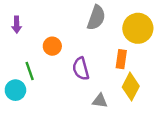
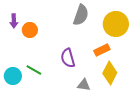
orange circle: (52, 46) -> (30, 30), moved
orange rectangle: (121, 59) -> (102, 50), turned 56
green line: (30, 71) -> (34, 70), moved, turned -42

